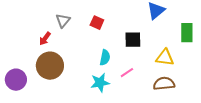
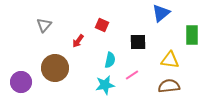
gray triangle: (63, 21) -> (44, 25), moved
red arrow: (45, 39) -> (78, 41), moved

